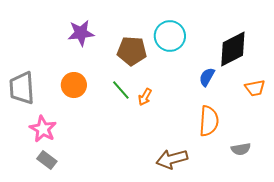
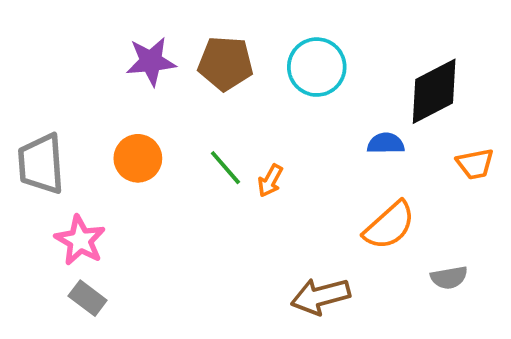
brown pentagon: (132, 51) -> (225, 63), moved
blue semicircle: (207, 77) -> (386, 143), turned 60
orange semicircle: (209, 121) -> (389, 225), turned 44

